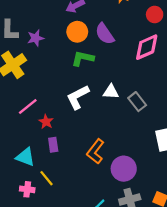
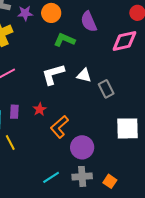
orange circle: (77, 32) -> (51, 13), moved
red star: (46, 122) -> (40, 109), moved
purple rectangle: (53, 145) -> (14, 112), moved

